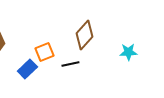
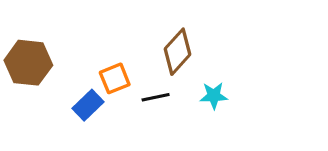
cyan star: (128, 52) -> (214, 96), moved

